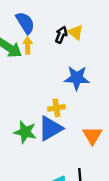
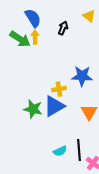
yellow triangle: (76, 32) -> (89, 16), moved
blue star: (77, 78) -> (82, 76), moved

